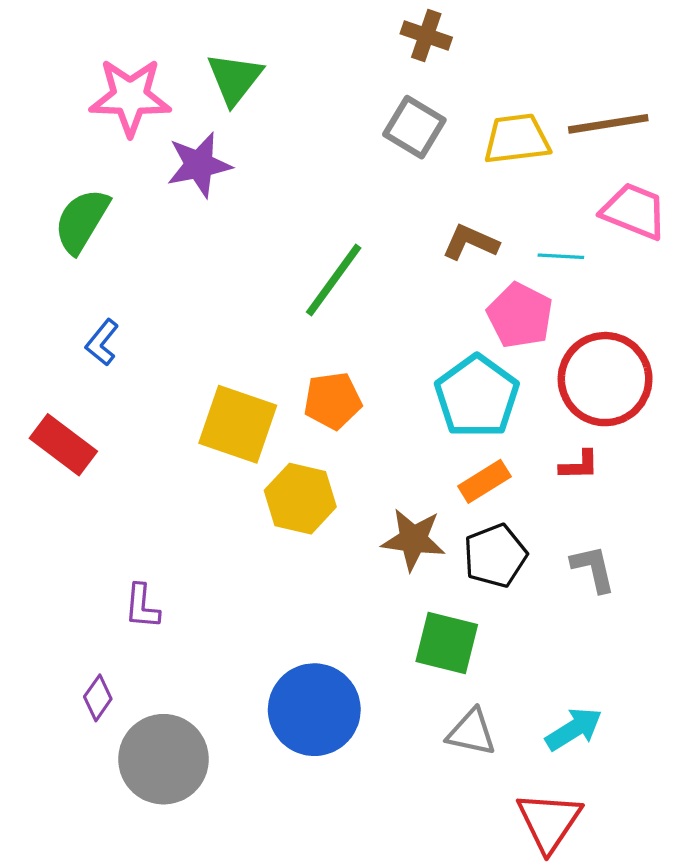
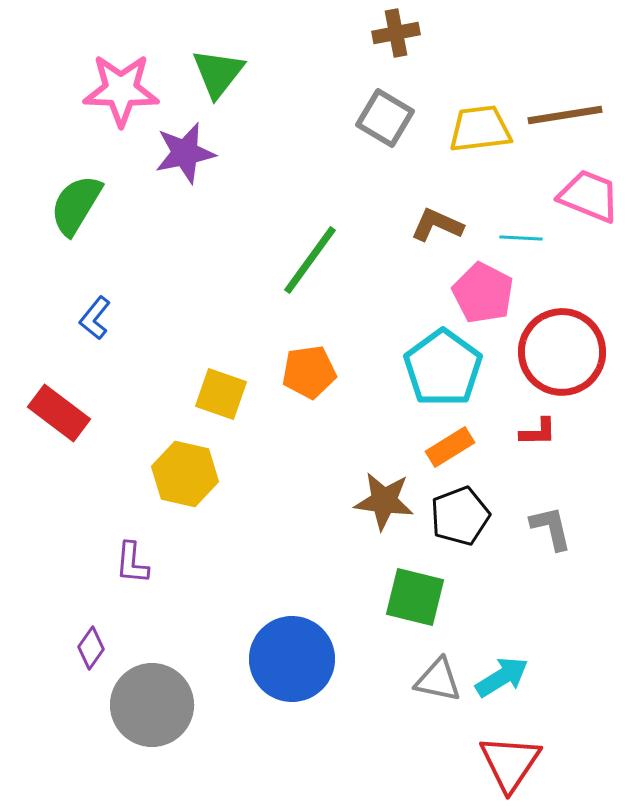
brown cross: (426, 36) -> (396, 33), turned -30
yellow square: (238, 424) -> (221, 394), size x0.7
yellow hexagon: (300, 499) -> (185, 474), moved
cyan arrow: (574, 729) -> (502, 677), moved

